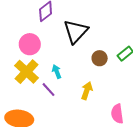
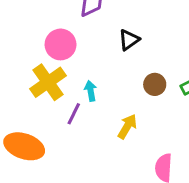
black triangle: (76, 32) -> (129, 40), size x0.6
purple line: (48, 90) -> (74, 114), turned 56

